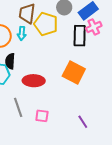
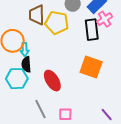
cyan arrow: (22, 33) -> (25, 50), moved
red ellipse: (34, 81) -> (52, 81), turned 65

